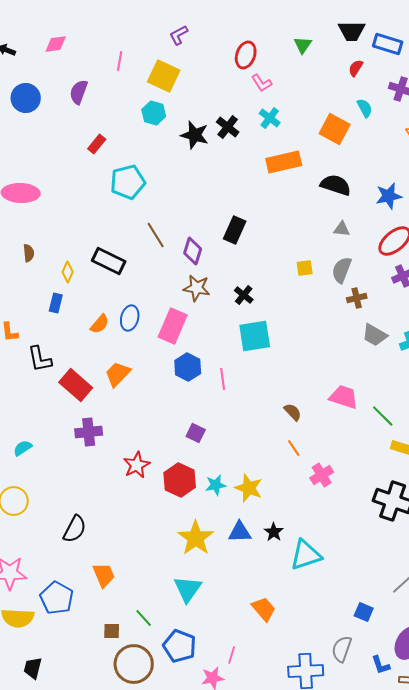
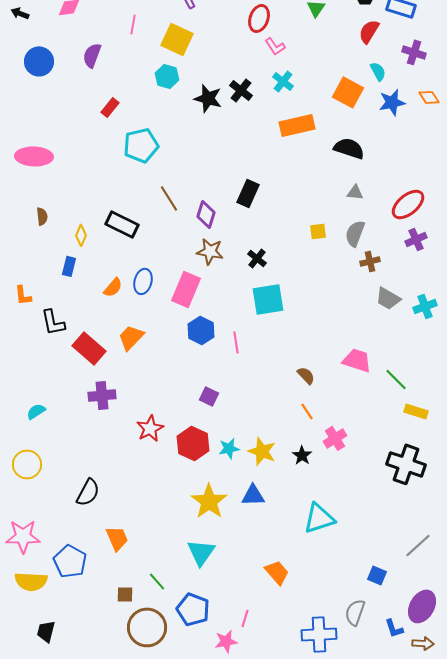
red semicircle: (356, 68) -> (369, 31), size x1.4
blue star: (389, 196) -> (392, 102), moved
black star: (274, 532) -> (302, 455), moved

